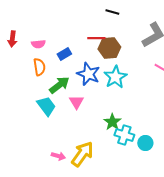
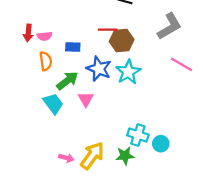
red arrow: (12, 39) -> (28, 33), moved
blue rectangle: (64, 54) -> (73, 47), turned 32
green star: (112, 122) -> (125, 156), moved, turned 30

